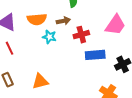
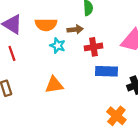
orange triangle: (40, 81) -> (54, 85), moved

